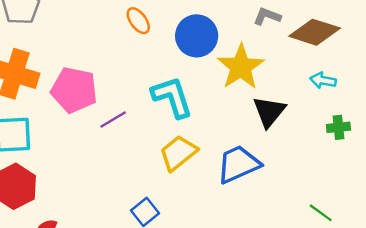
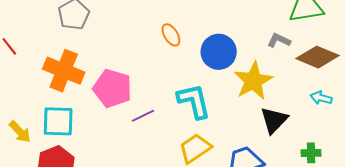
green cross: (338, 127) -> (311, 153), moved

